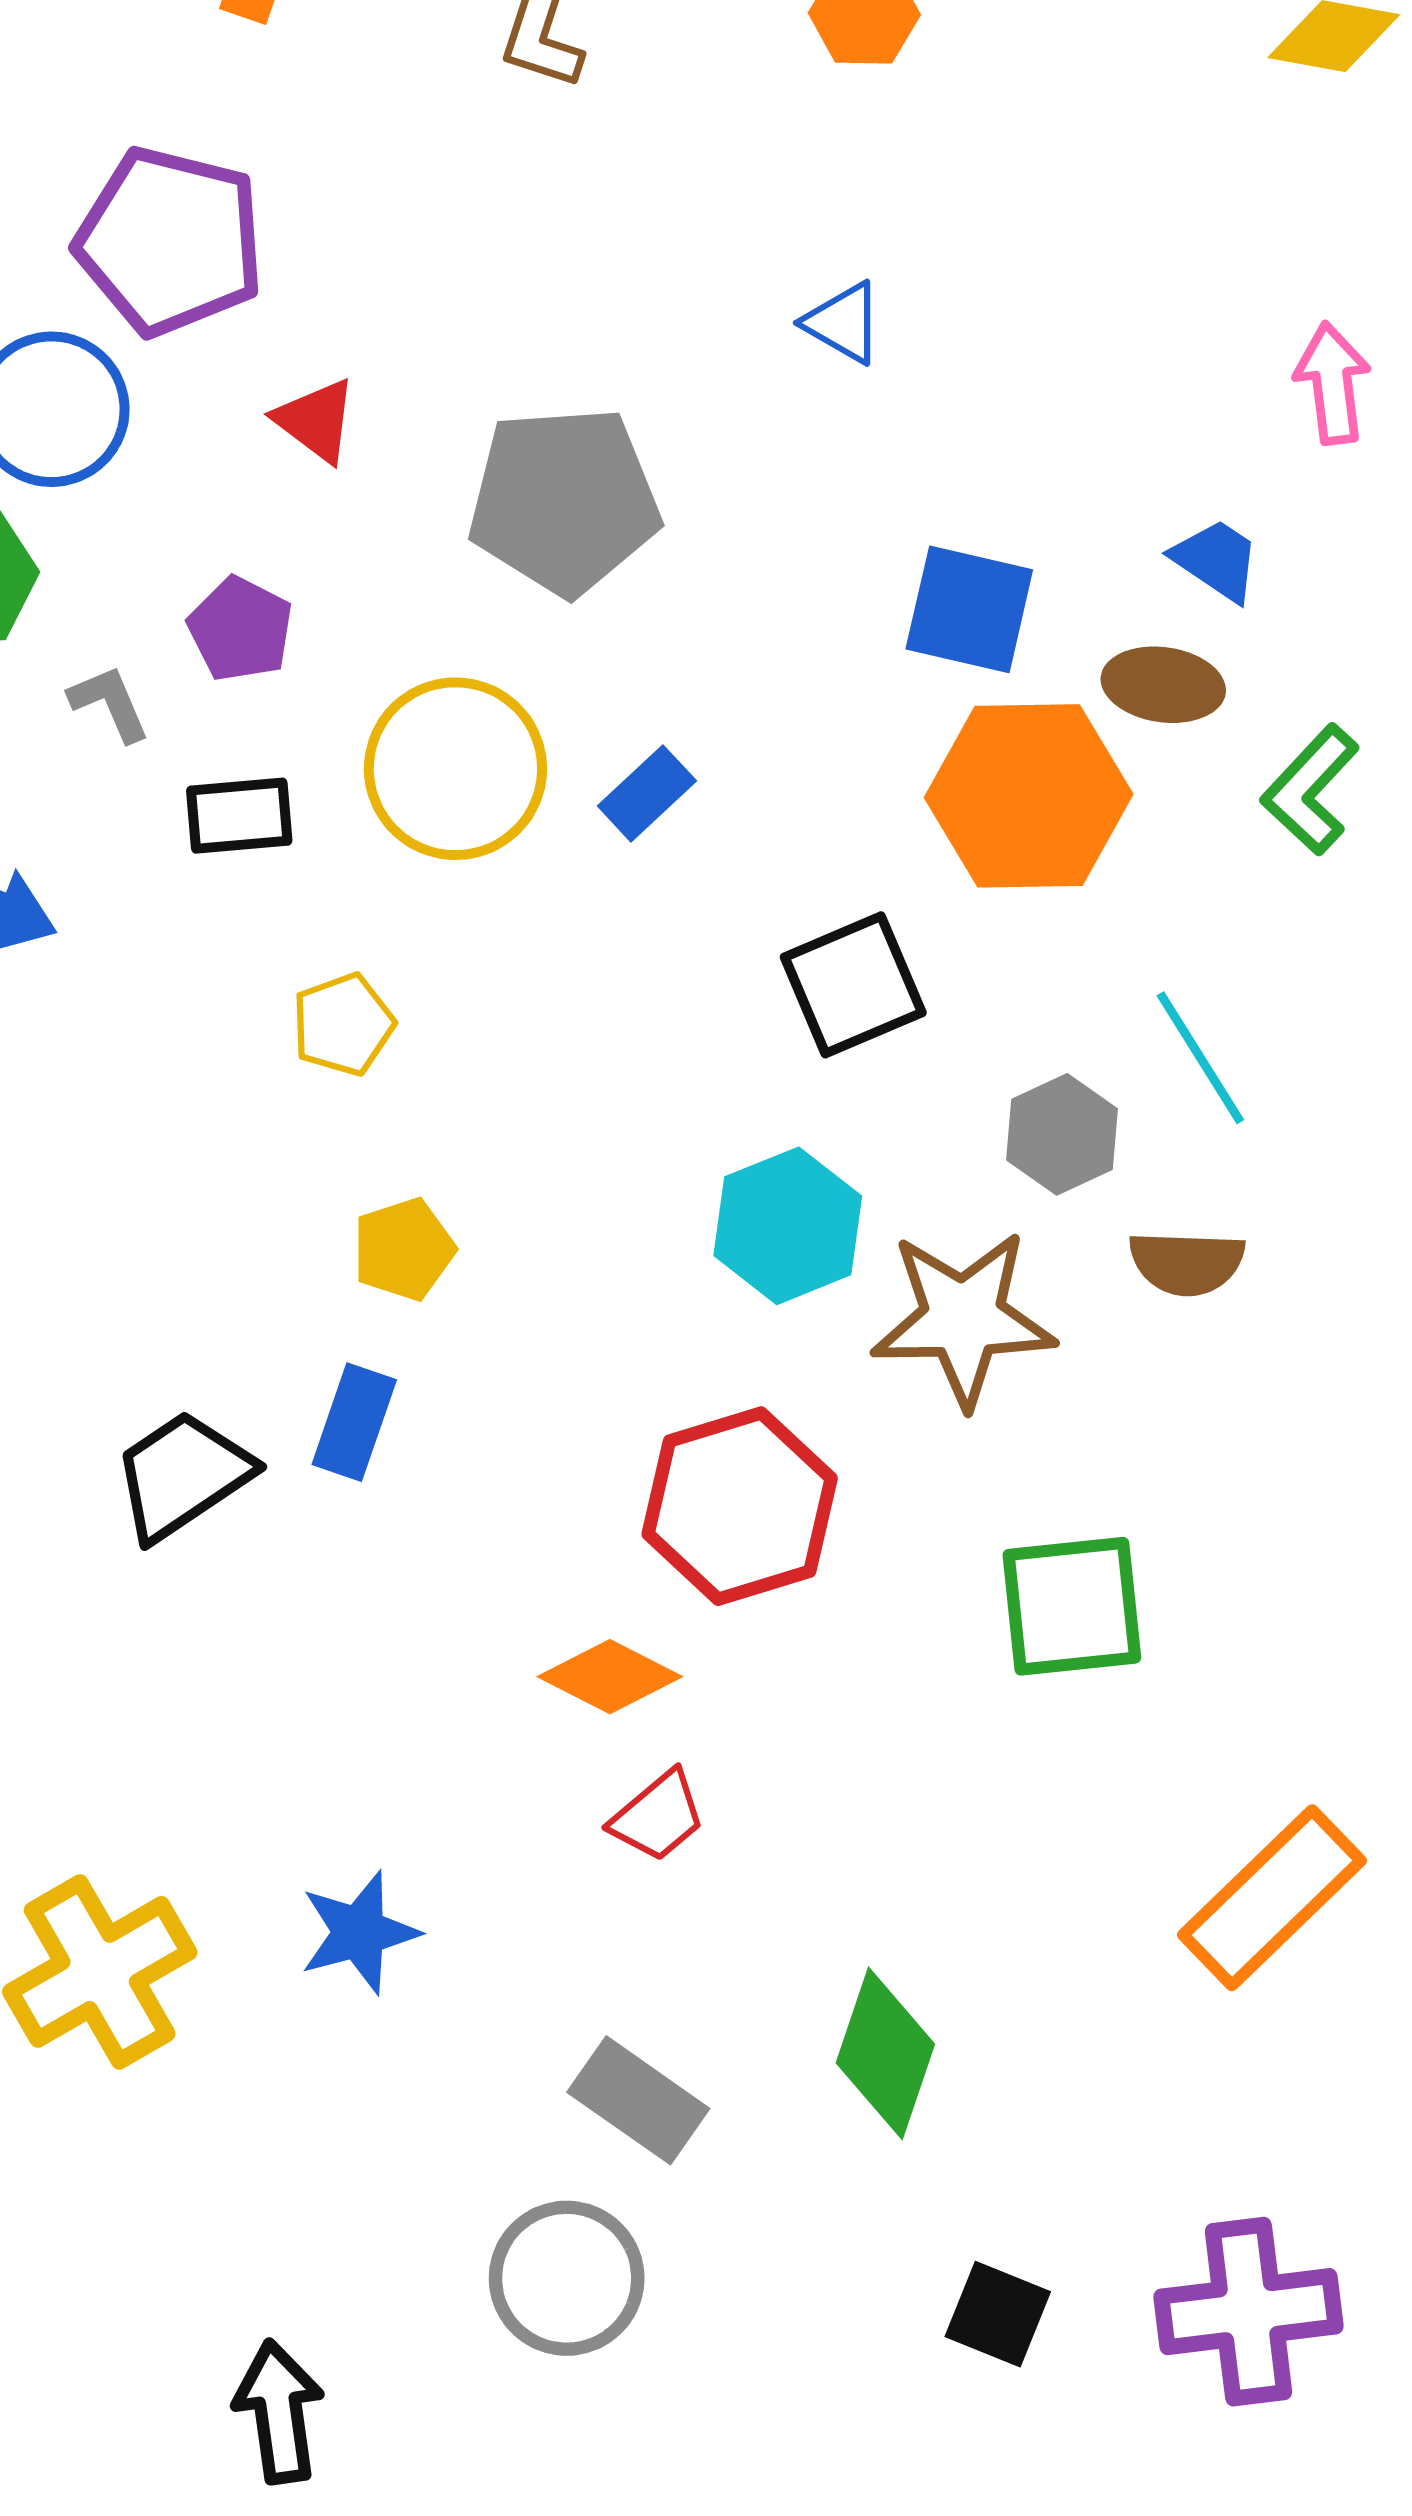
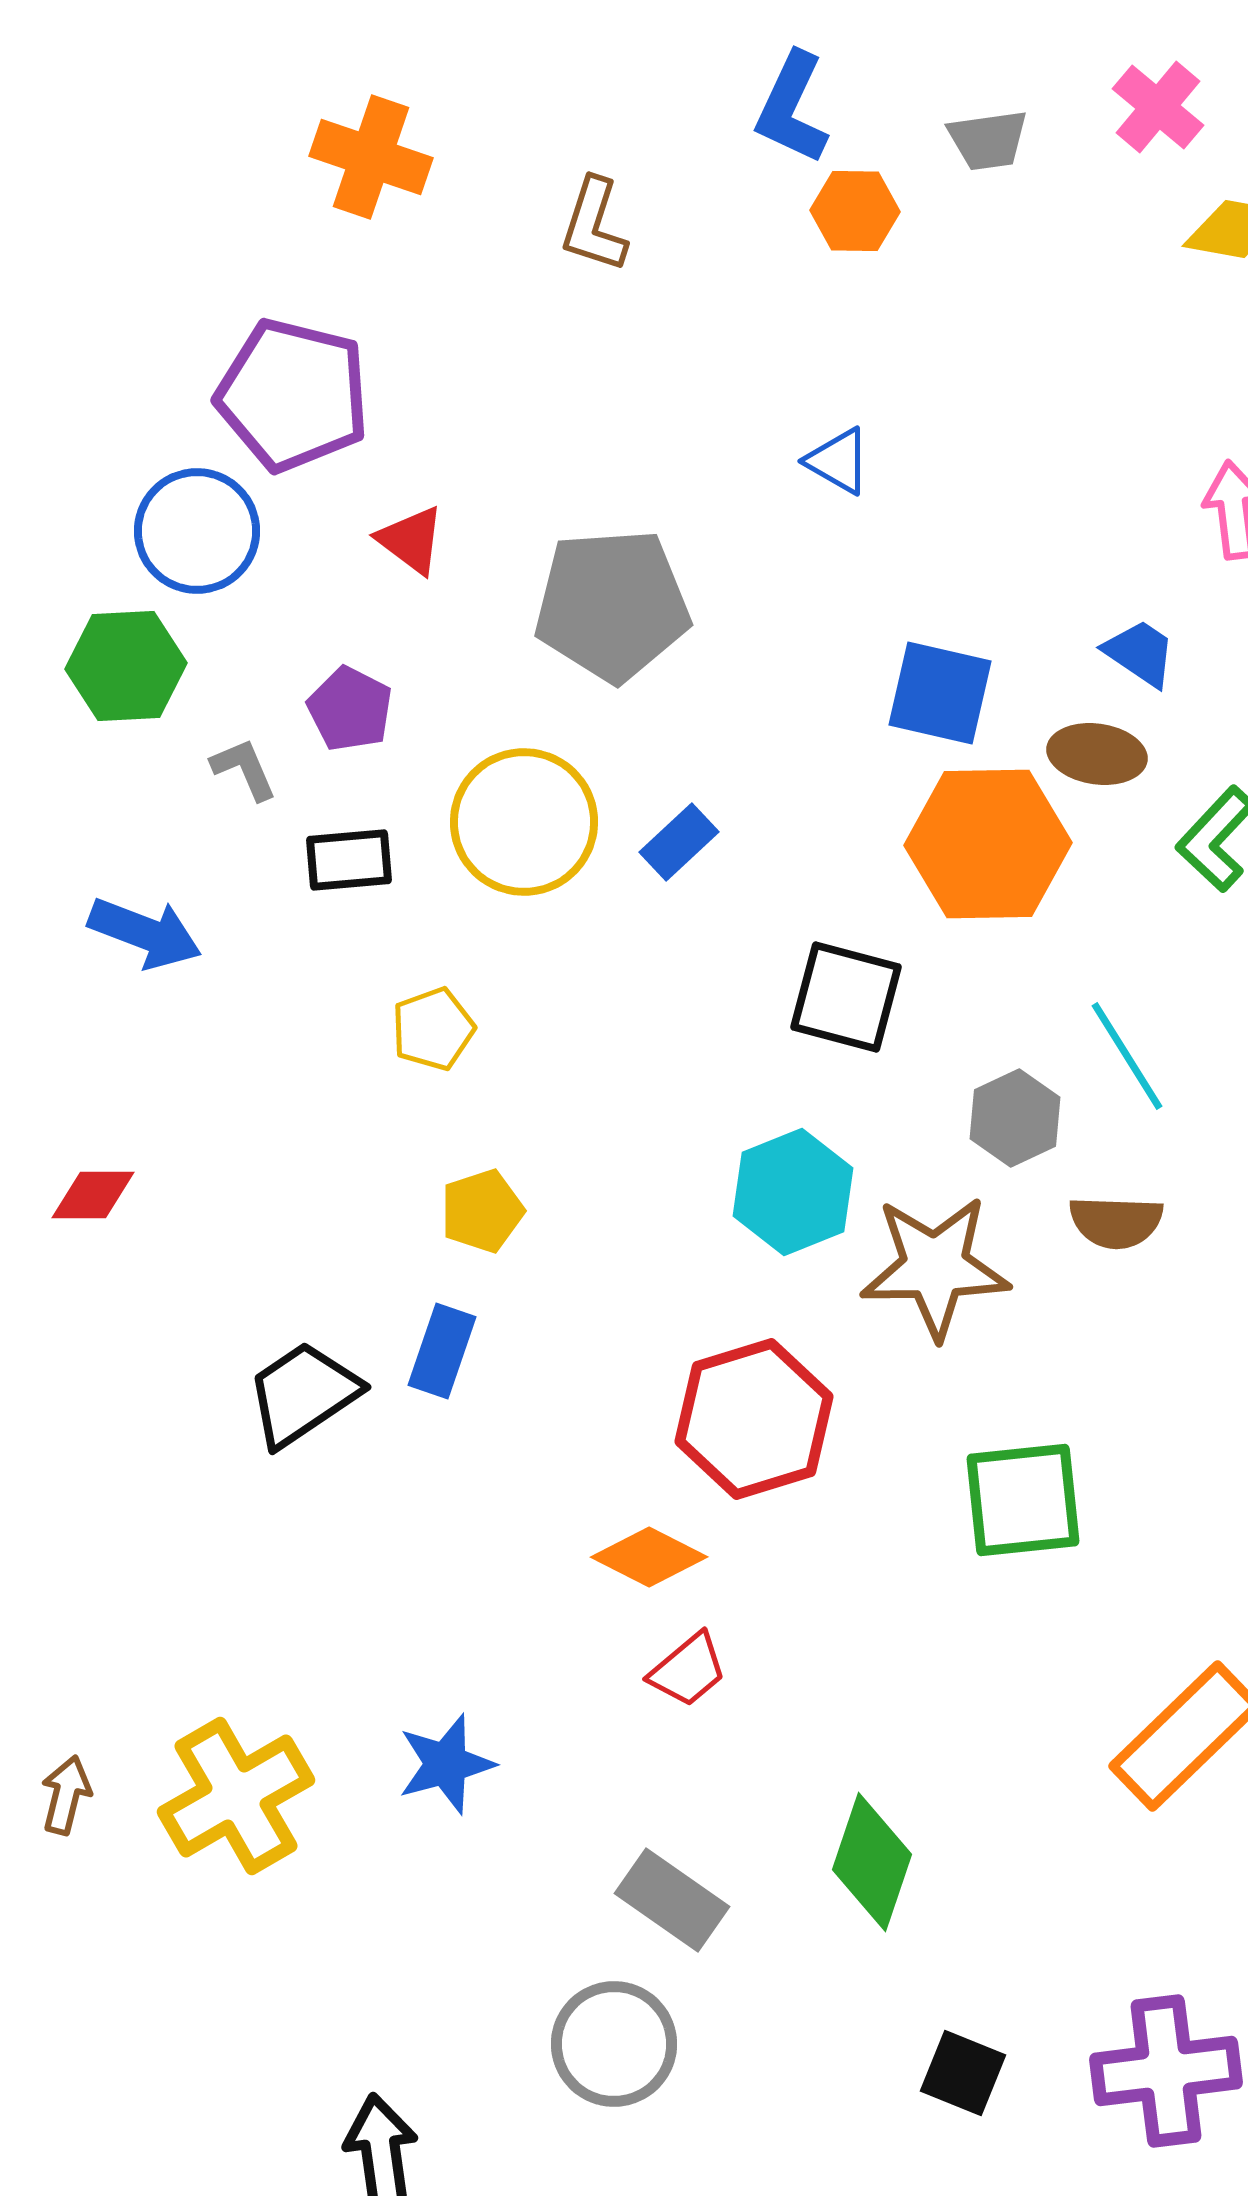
black square: (853, 985) -> (846, 997), turned 38

